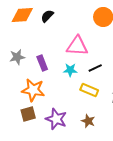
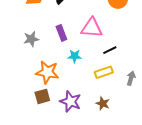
purple rectangle: (42, 63) -> (61, 33), moved
cyan star: (70, 70) -> (75, 56), moved
yellow rectangle: (89, 90) -> (104, 72), turned -42

